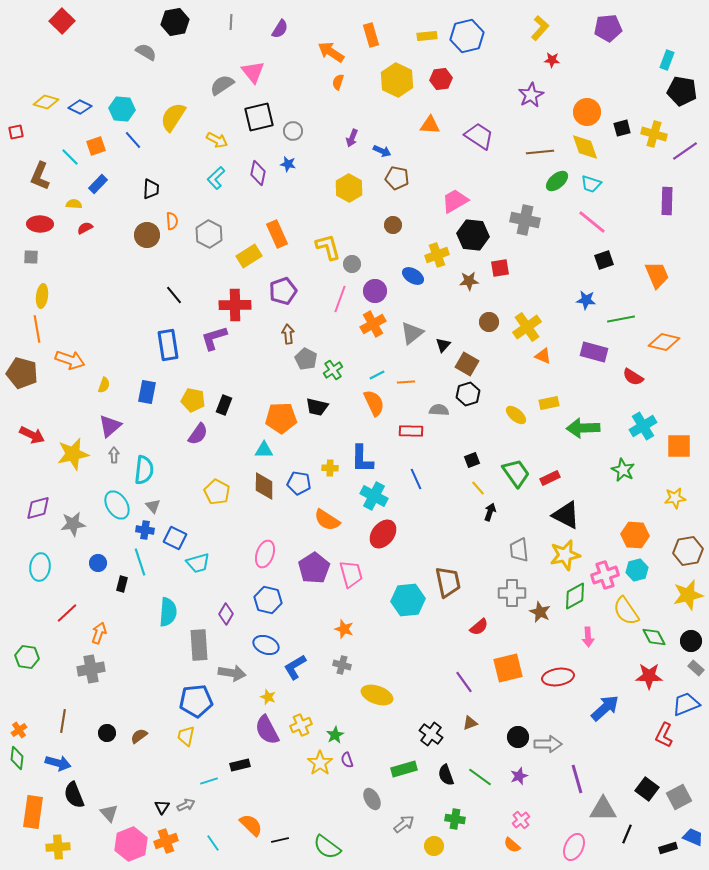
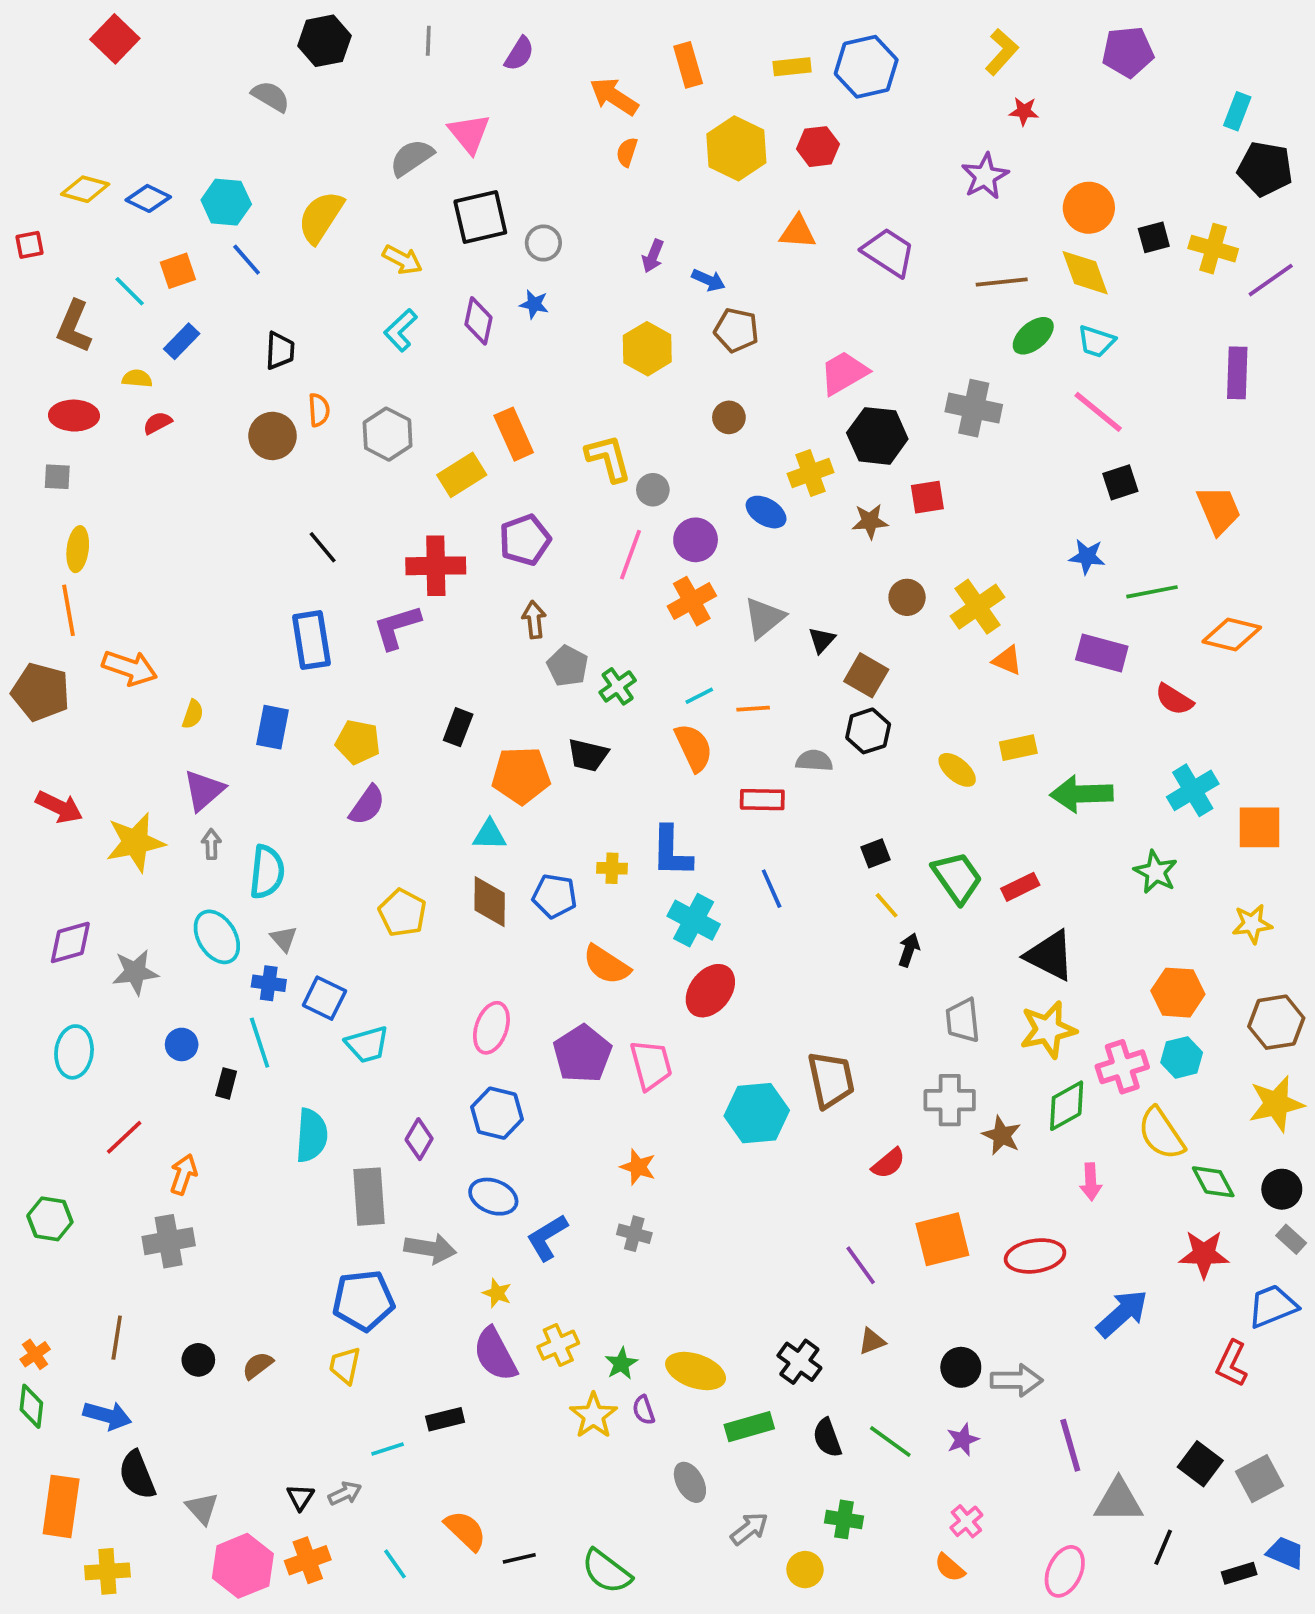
black rectangle: (224, 405) -> (458, 727), moved
yellow ellipse: (377, 695) -> (696, 1371), moved

